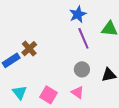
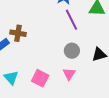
brown cross: (29, 49) -> (18, 33), turned -35
pink triangle: (78, 92) -> (69, 74), turned 32

